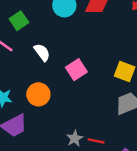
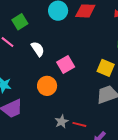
orange circle: (38, 94) -> (47, 86), moved

